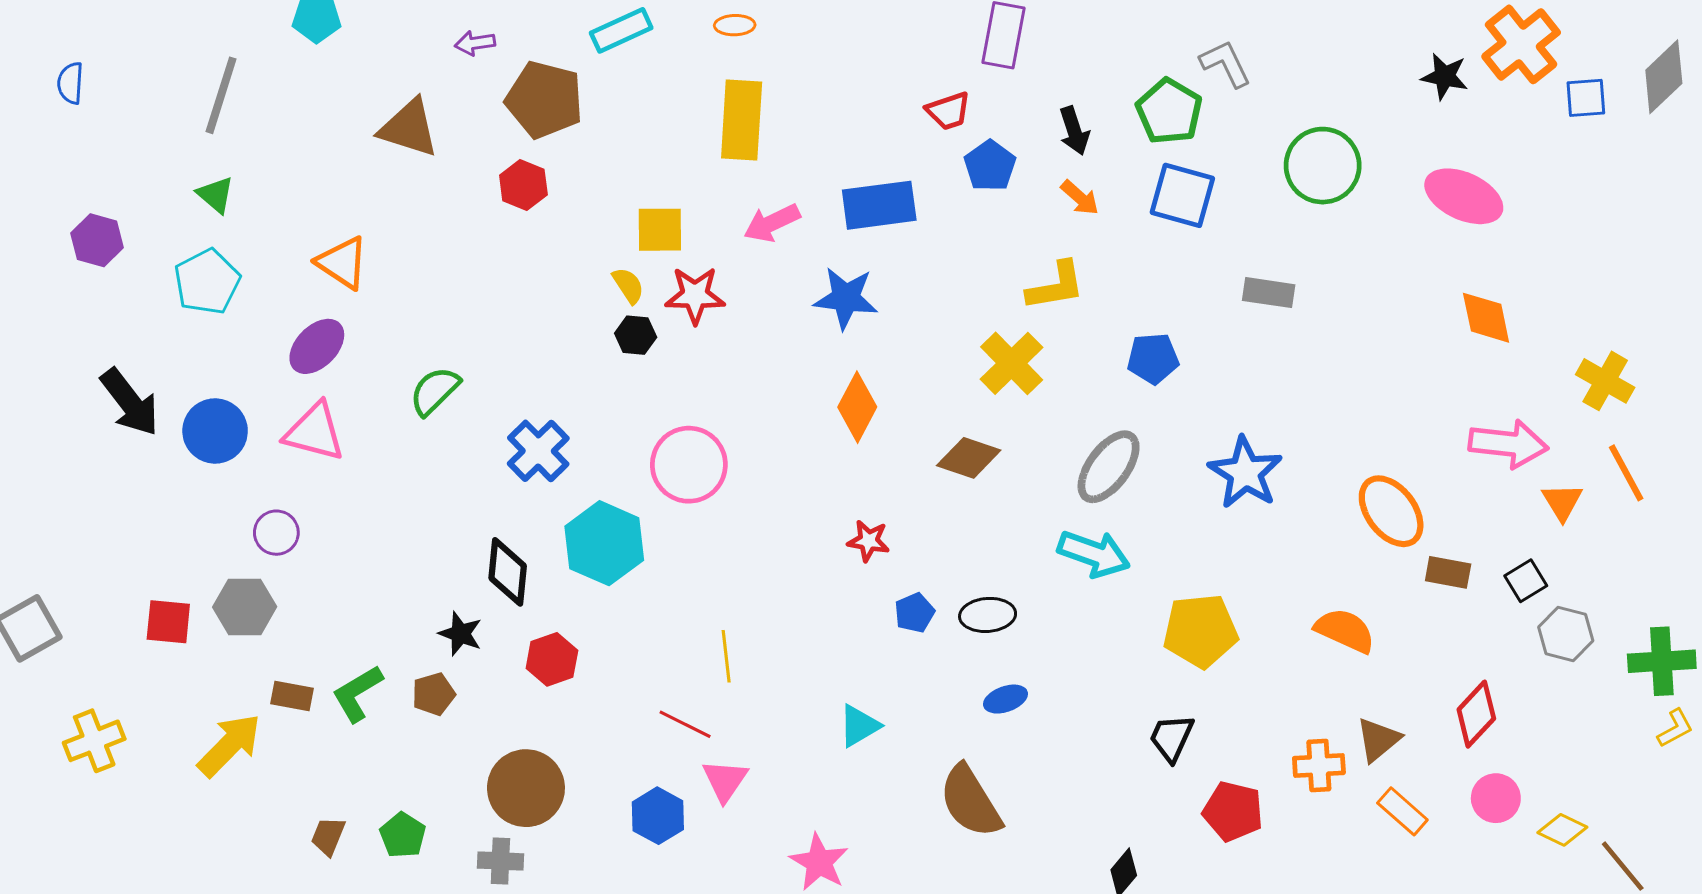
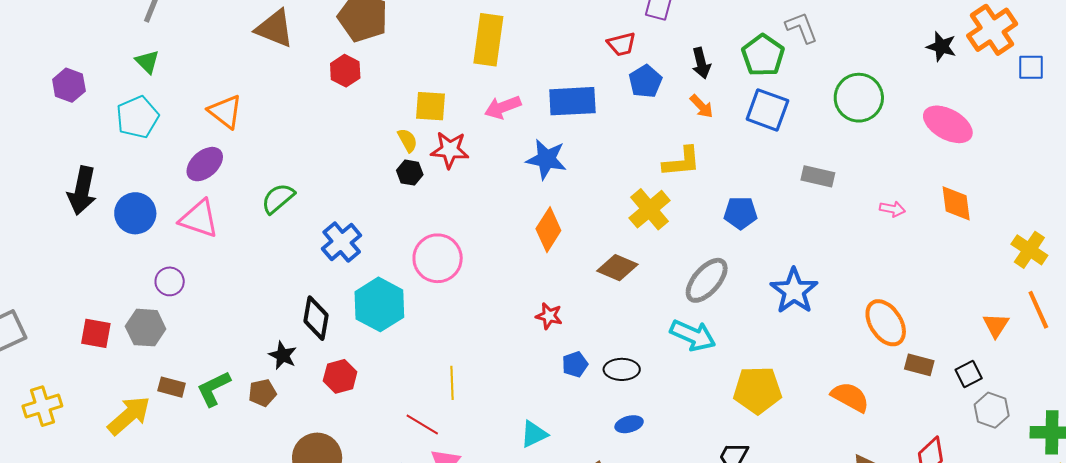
black arrow: (130, 402) -> (82, 191), turned 45
pink arrow: (1508, 444) -> (892, 209), moved, size x0.5

